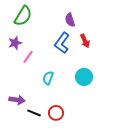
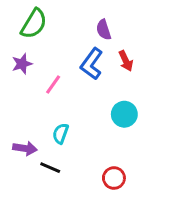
pink line: (28, 57) -> (53, 85), moved
cyan semicircle: (48, 78) -> (61, 133), moved
red circle: (56, 113) -> (114, 178), moved

